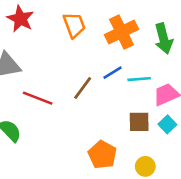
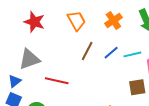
orange cross: (121, 32) -> (113, 20), size x0.7
brown line: (83, 88) -> (87, 51), moved

